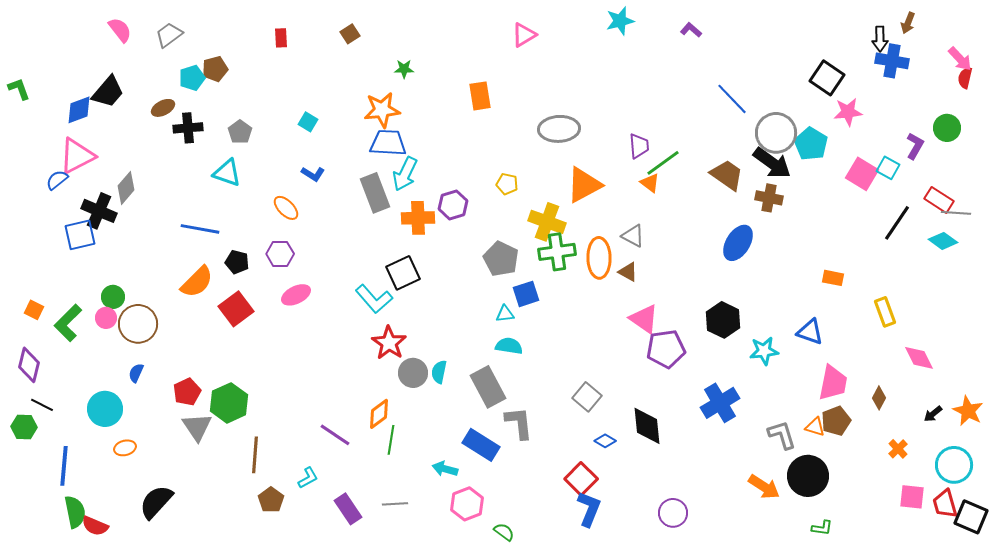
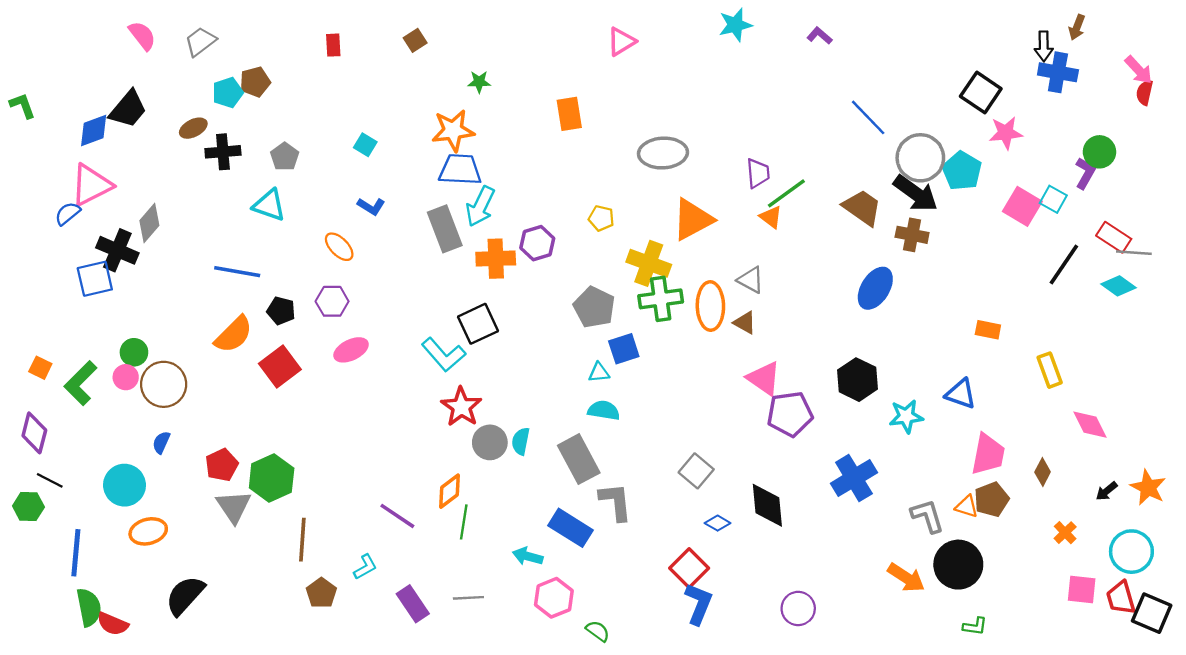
green circle: (947, 128) -> (1099, 152), moved
orange ellipse: (125, 448) -> (148, 531), size x1.4

